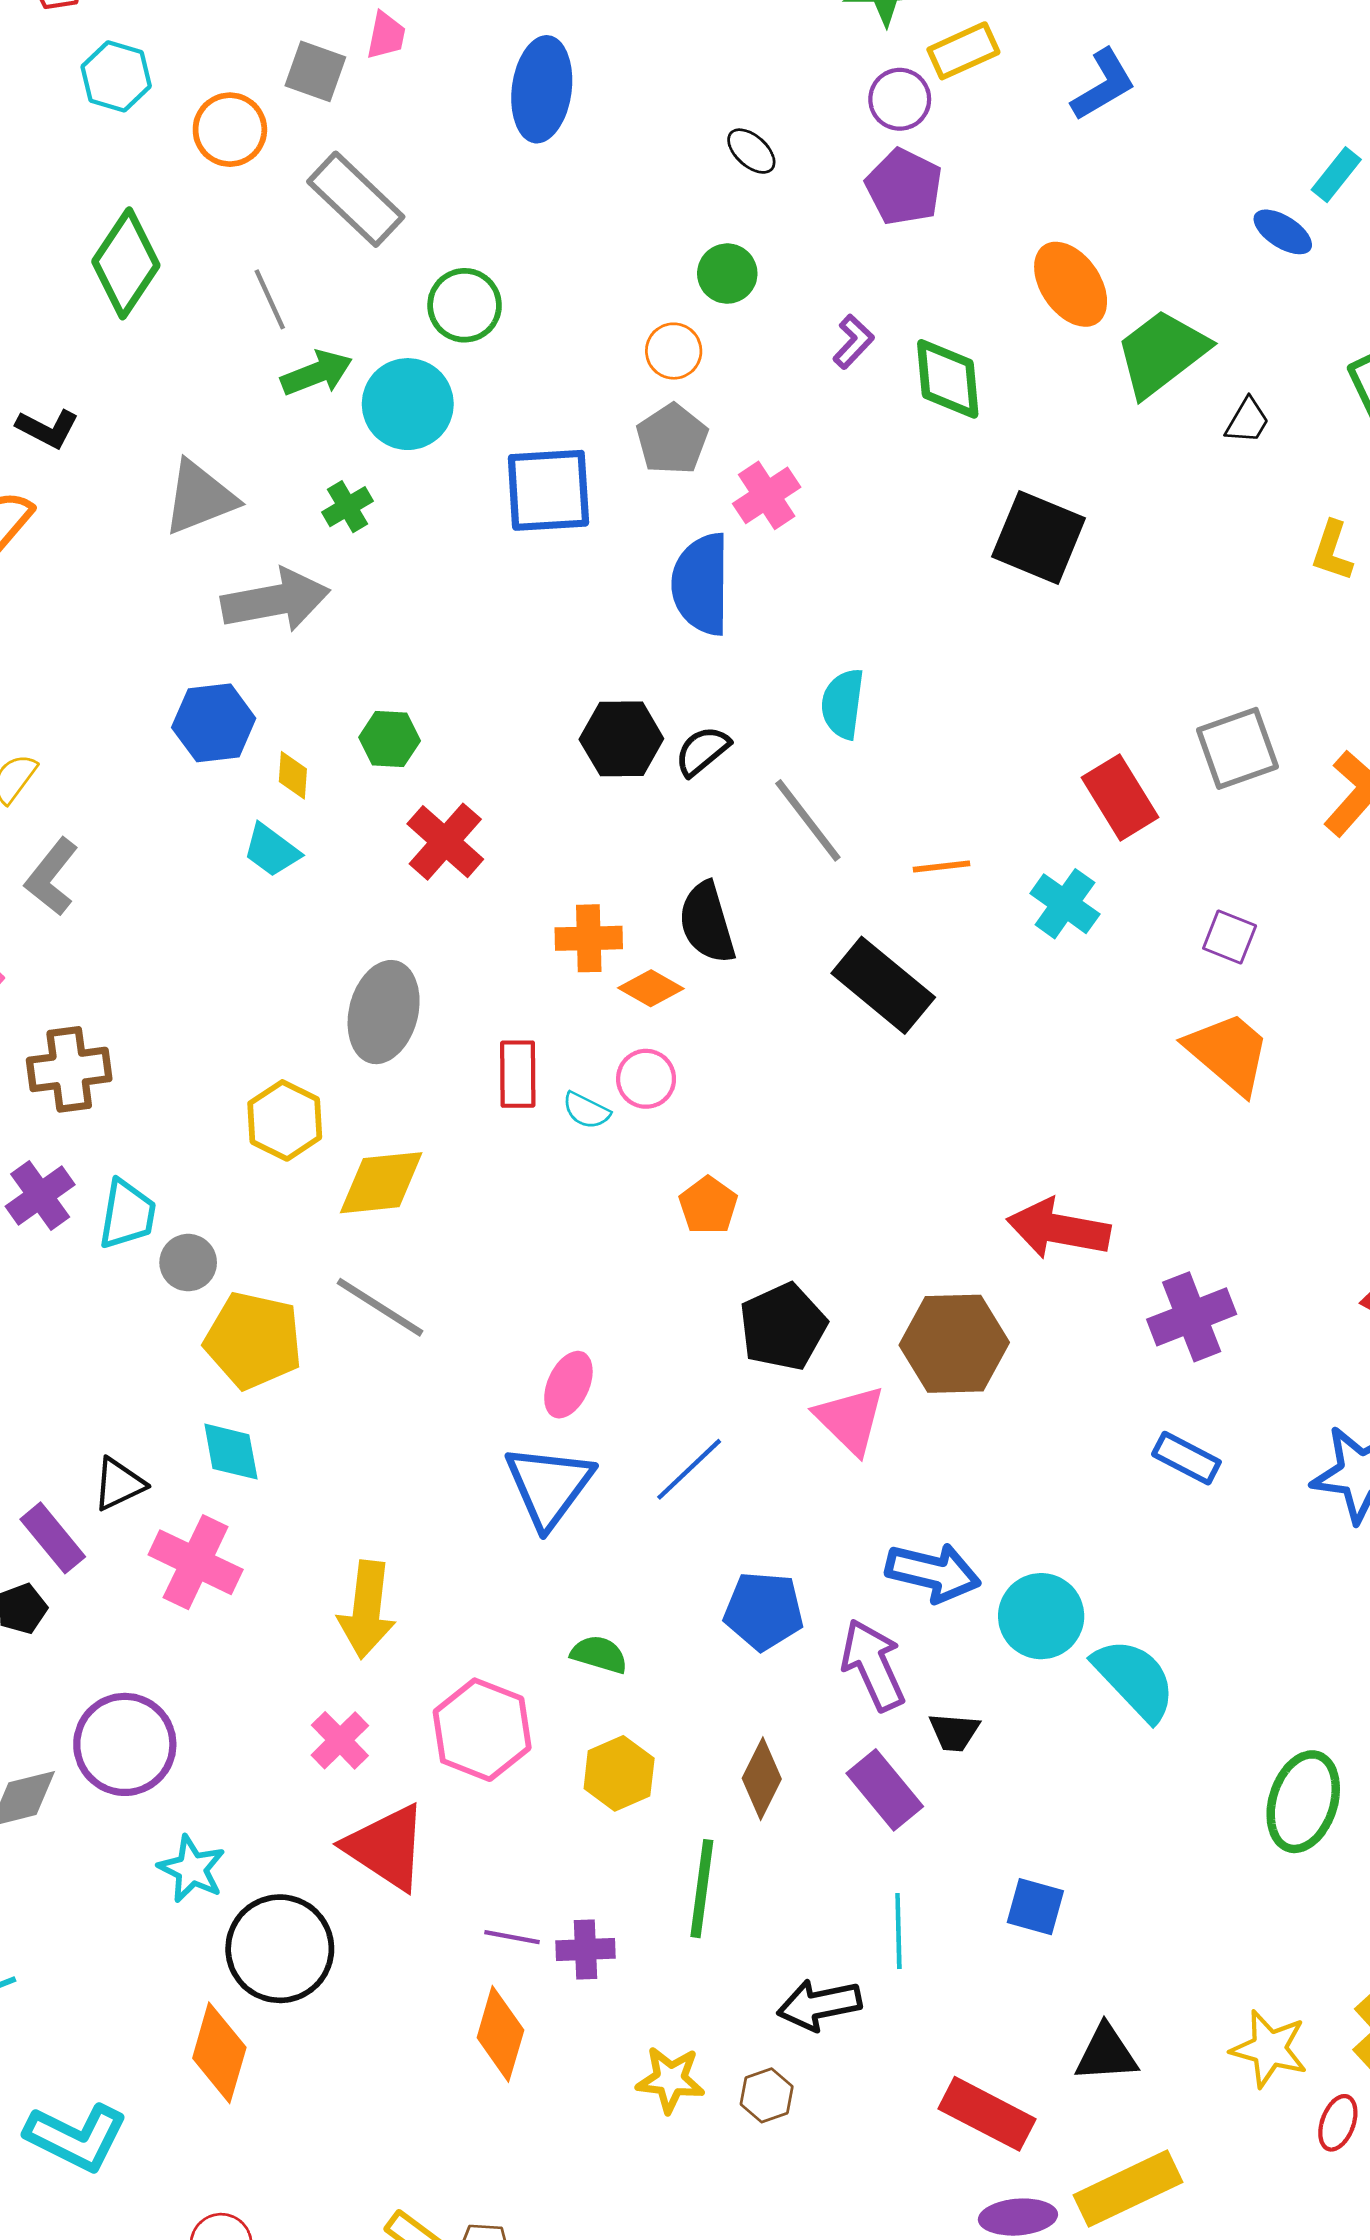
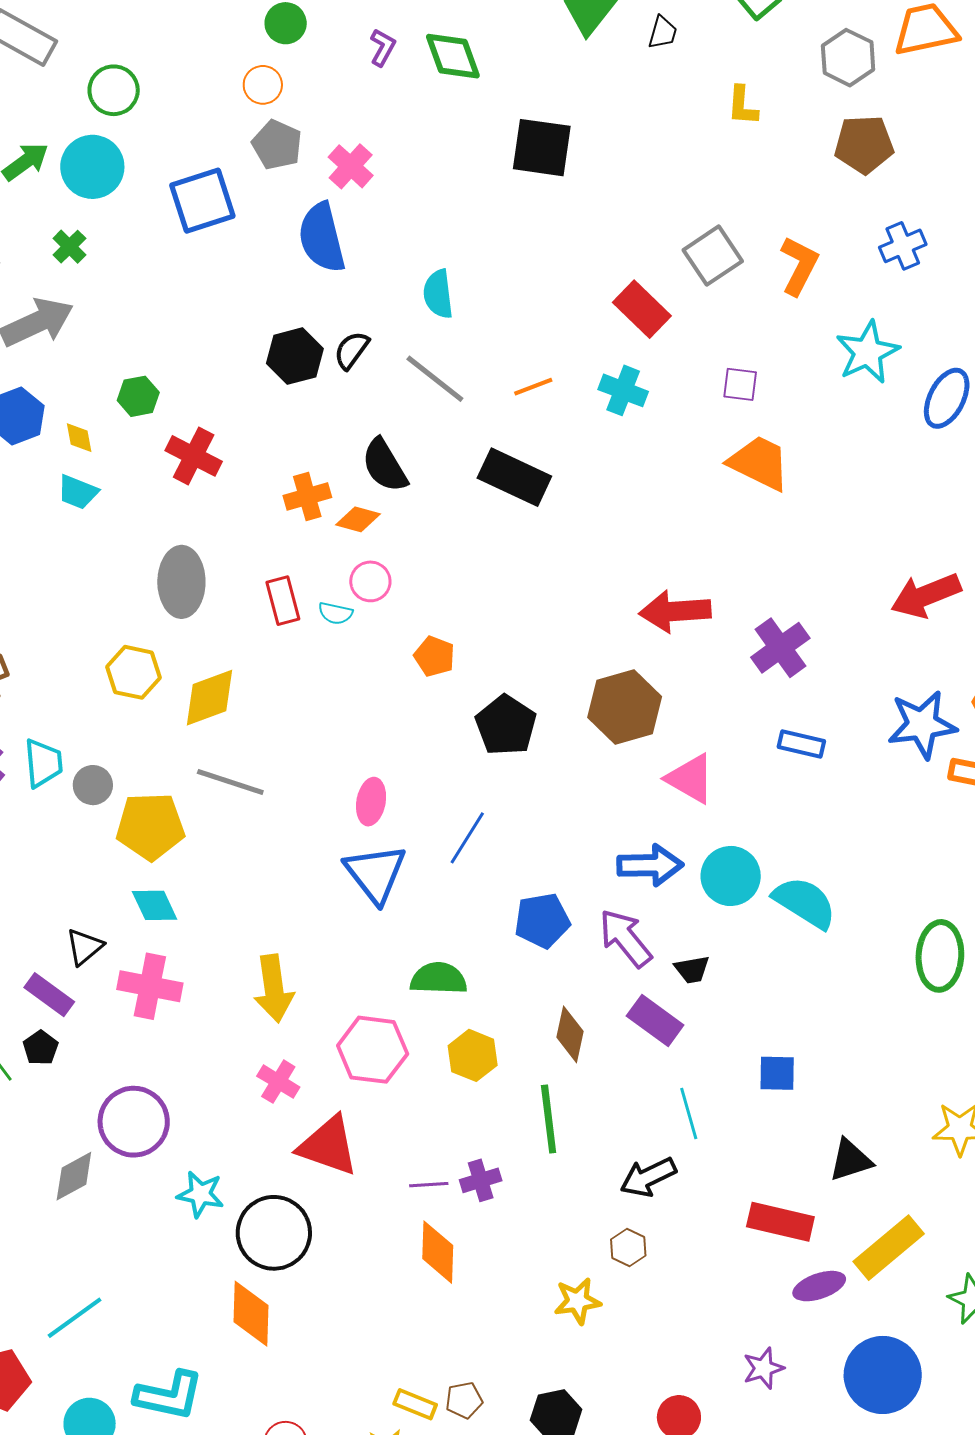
pink triangle: (850, 1419) -> (690, 779), moved
green semicircle: (599, 1654) -> (439, 979), size x1.4
yellow star: (670, 2080) -> (577, 1301), moved

